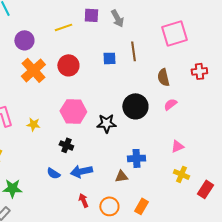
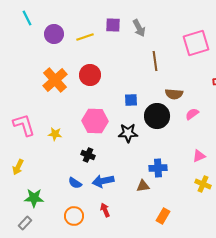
purple circle: (24, 40) -> (54, 34), moved
blue square: (109, 58) -> (131, 100), moved
brown semicircle: (163, 77) -> (174, 94), moved, turned -72
orange circle: (109, 206) -> (74, 216), moved

